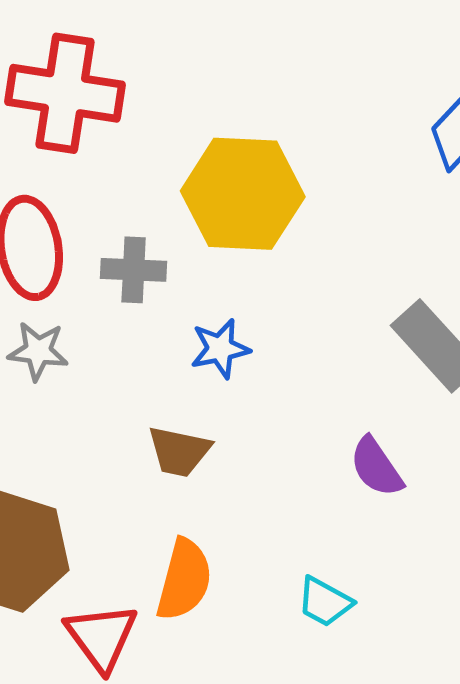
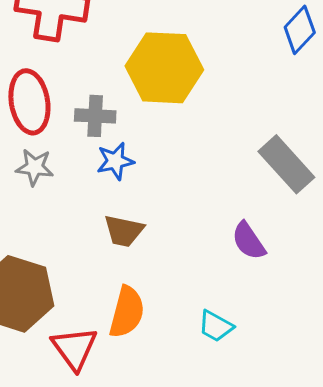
blue star: (220, 349) -> (115, 161), moved

